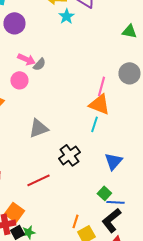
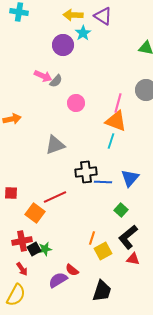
purple circle: (14, 23) -> (63, 45), moved
pink circle: (19, 80) -> (76, 103), moved
black cross: (69, 155) -> (86, 172), turned 30
blue line: (115, 202) -> (103, 182), moved
orange square: (14, 212) -> (35, 213), moved

